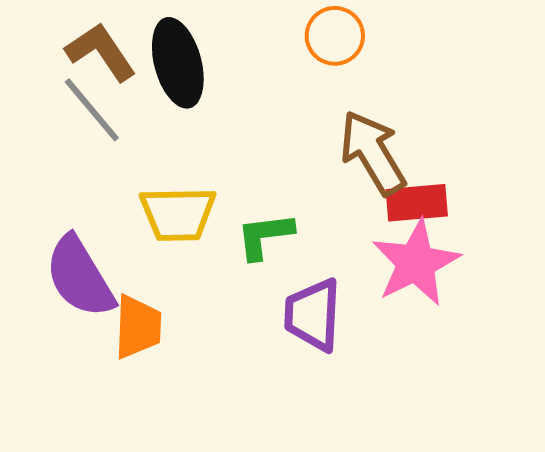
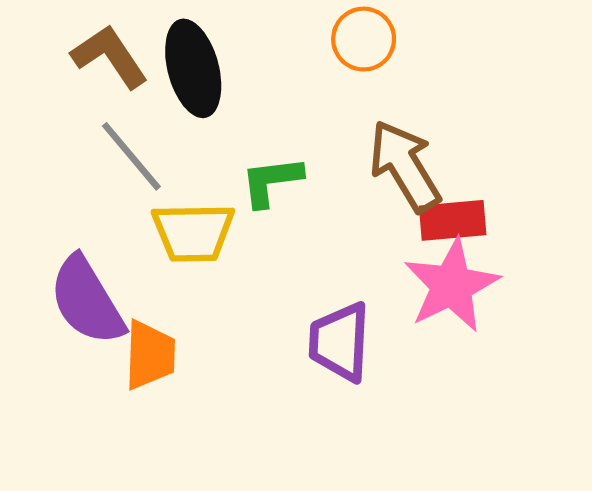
gray line: (92, 110) -> (131, 156), moved
green L-shape: (265, 236) -> (271, 181), moved

